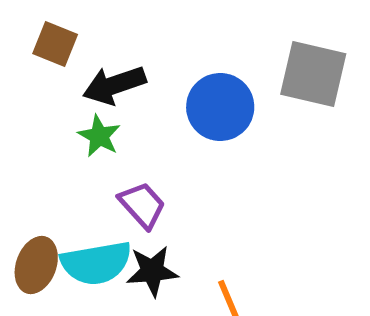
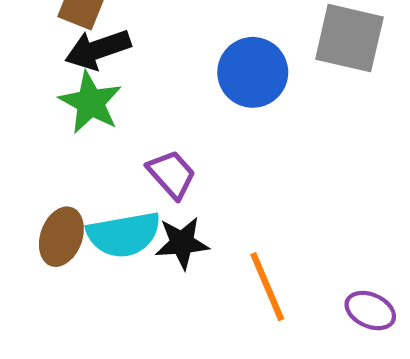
black arrow: (114, 85) -> (98, 49), moved
green star: (99, 136) -> (90, 102), moved, size x1.4

